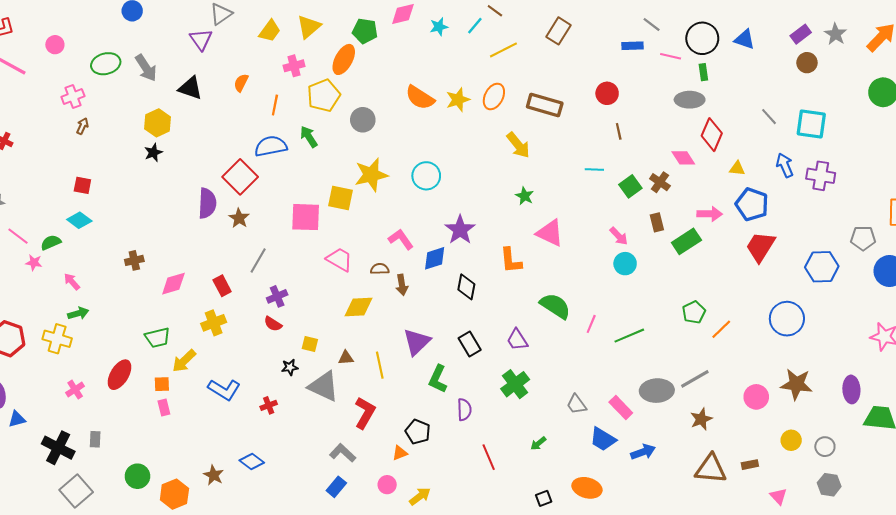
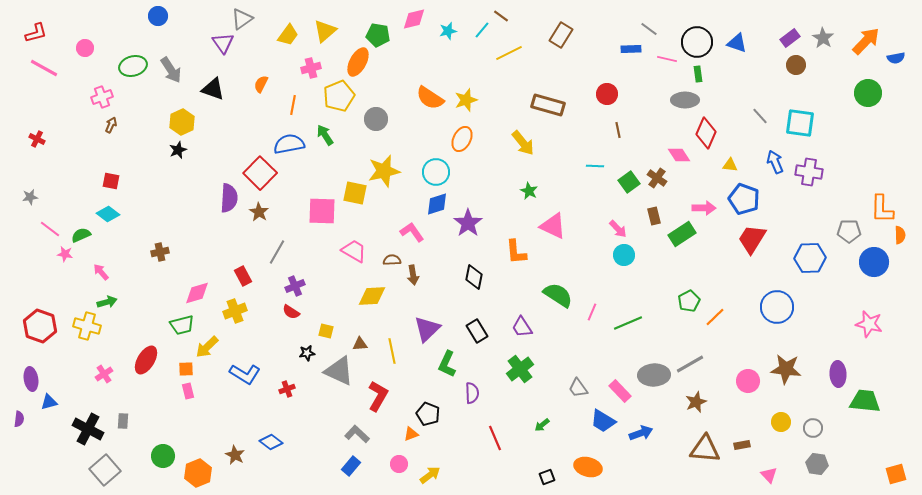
orange ellipse: (494, 96) -> (462, 139), moved
blue diamond: (435, 258) -> (437, 204), moved
pink diamond: (173, 284) -> (197, 293), moved

